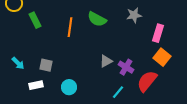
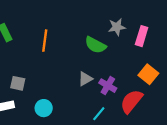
green semicircle: (97, 19) -> (95, 45), moved
pink rectangle: (158, 33) -> (142, 36), moved

